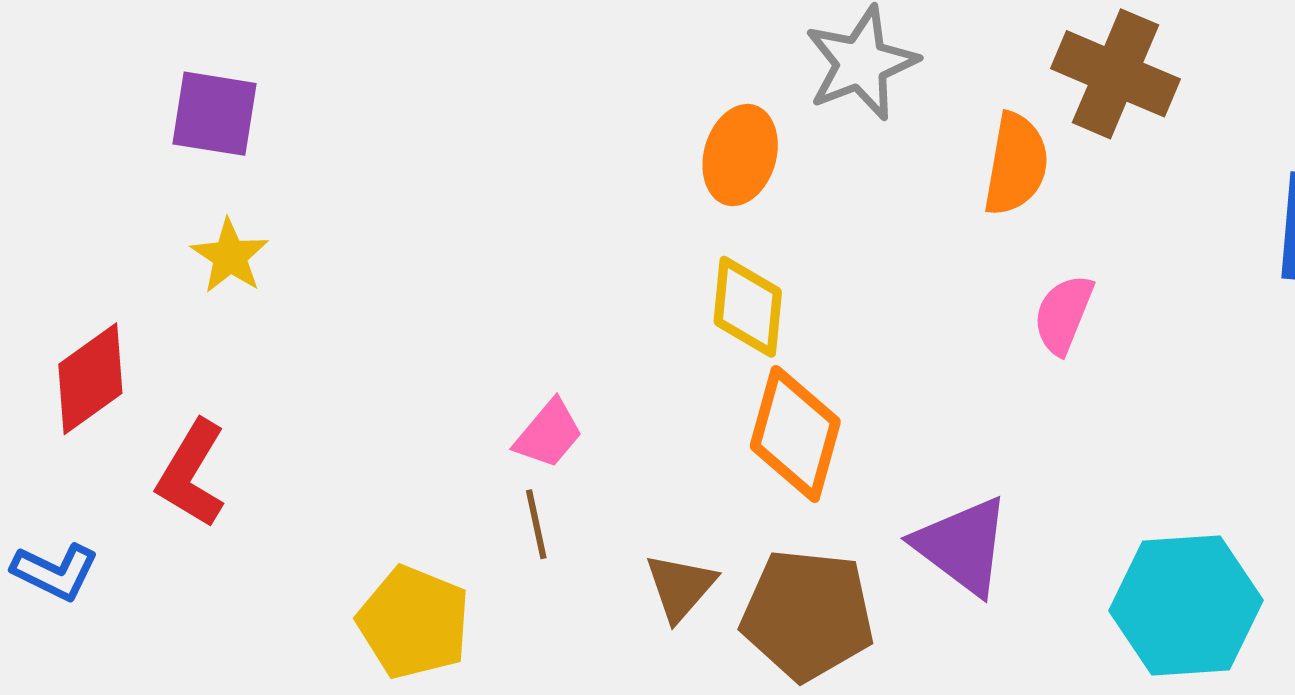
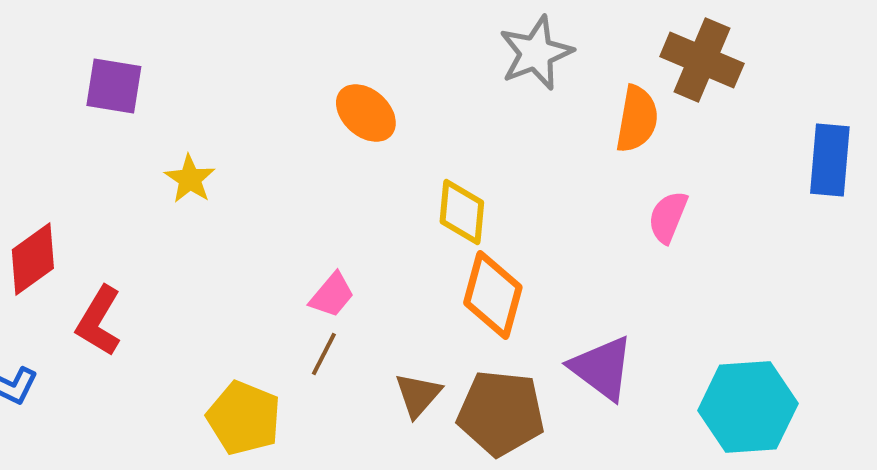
orange ellipse: (740, 155) -> (366, 113), moved, turned -64
yellow star: (230, 256) -> (190, 179), moved
brown line: (536, 524) -> (324, 354), turned 39

